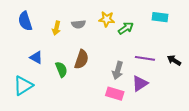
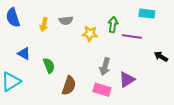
yellow star: (107, 19) -> (90, 34), moved
green arrow: (126, 28) -> (113, 25), turned -49
purple line: (145, 58) -> (132, 37), moved
brown semicircle: (82, 59) -> (69, 86), moved

